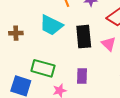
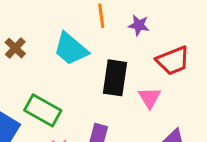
brown cross: (16, 33) -> (15, 48), turned 32

